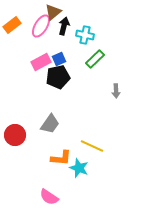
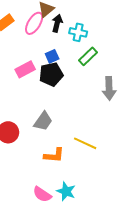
pink rectangle: (41, 62) -> (25, 69), moved
gray arrow: (116, 91) -> (109, 88), size x1.6
cyan star: (79, 168) -> (66, 191), moved

